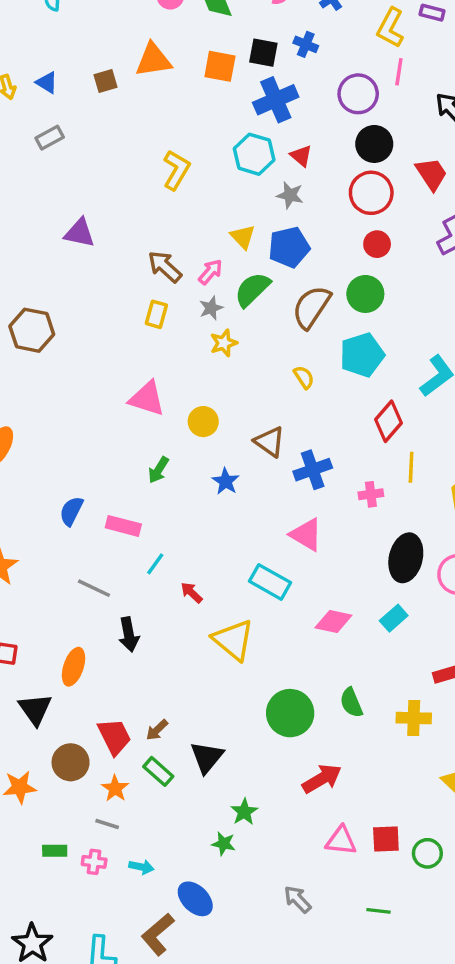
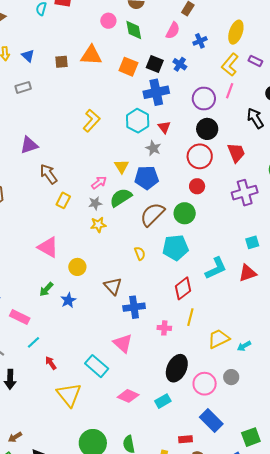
purple triangle: (80, 233) -> (29, 145), turned -42
brown arrow: (165, 267) -> (49, 174), moved
blue star: (226, 481) -> (68, 300), moved

